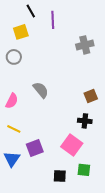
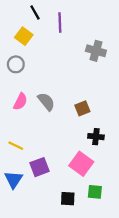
yellow square: (21, 32) -> (24, 36), turned -35
gray cross: (85, 45) -> (96, 51), turned 30
brown square: (91, 96) -> (82, 108), moved
pink semicircle: (12, 101) -> (20, 102), moved

